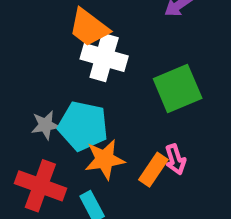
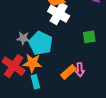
green square: (178, 89) -> (89, 37), size x0.6
orange star: (105, 159) -> (32, 63), moved

